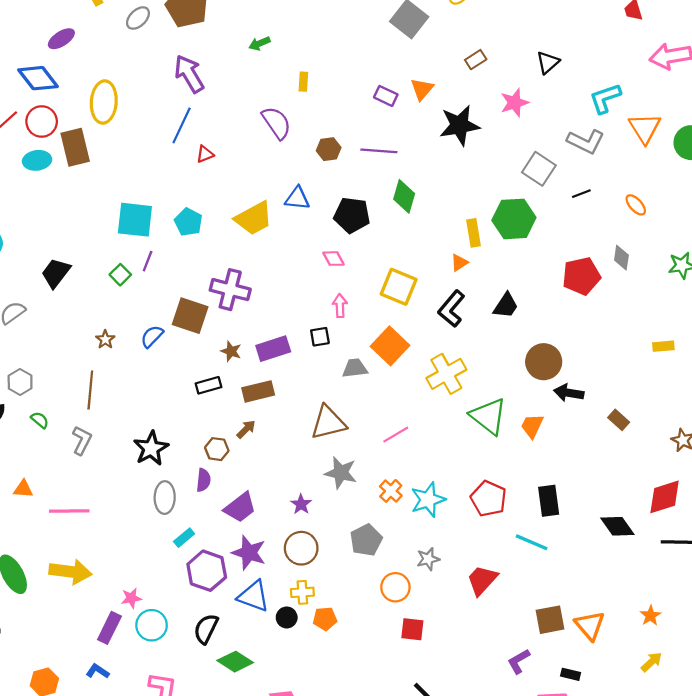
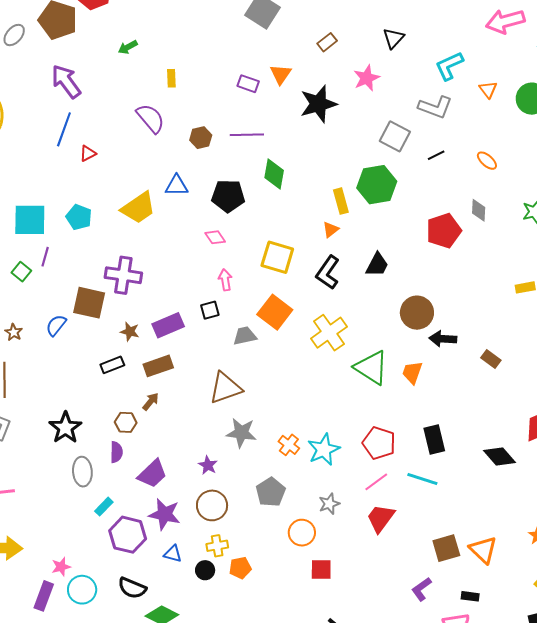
orange triangle: (645, 128) -> (488, 90), size x0.6
pink line: (396, 435) -> (376, 482), moved
blue triangle: (254, 596) -> (173, 554), size x0.6
black semicircle: (206, 629) -> (132, 588), turned -88

